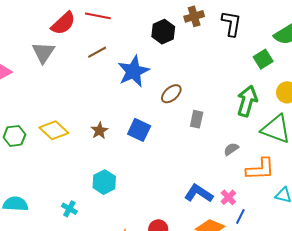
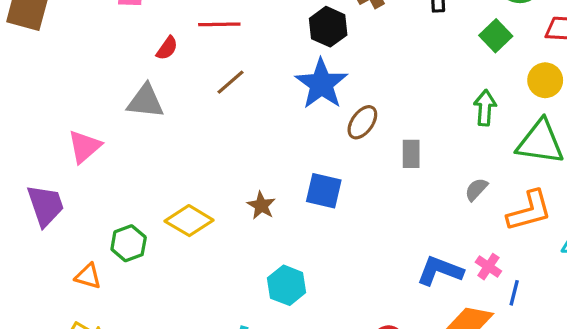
red semicircle: (63, 23) -> (167, 48), size x0.6
gray triangle: (43, 52) -> (145, 101), turned -45
blue star: (133, 71) -> (321, 84), moved
green arrow: (247, 101) -> (485, 108), size x0.7

